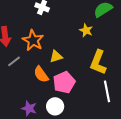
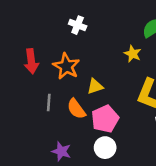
gray line: (14, 61) -> (49, 103), moved, turned -48
white circle: (55, 106) -> (105, 148), moved

